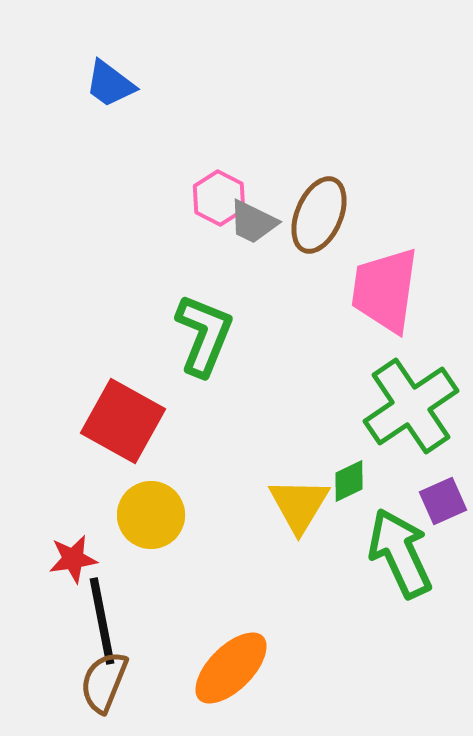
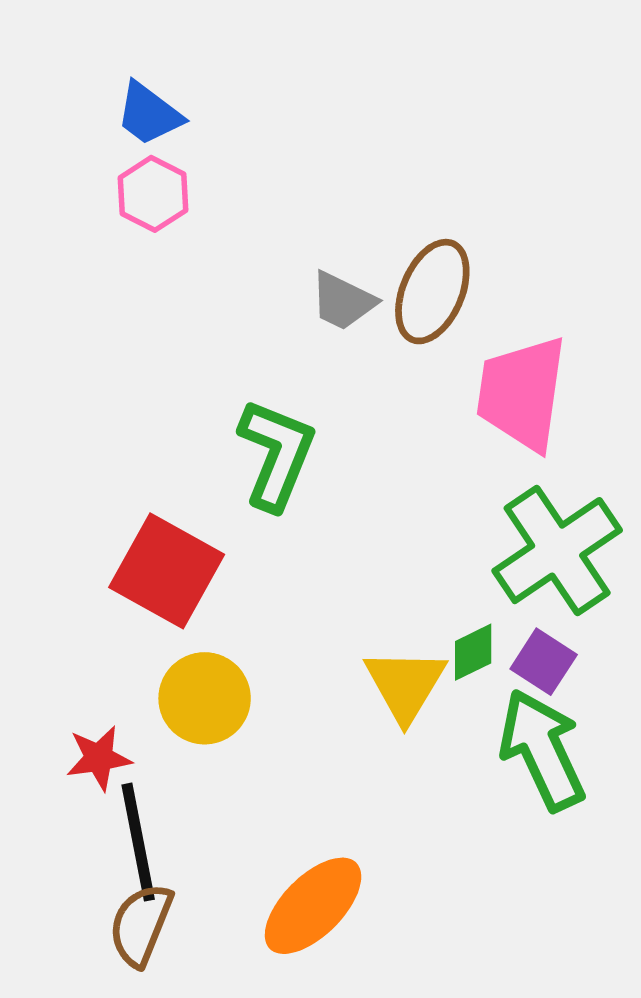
pink hexagon: (219, 198) -> (153, 194), moved
purple square: (443, 501) -> (544, 662), moved, turned -33

